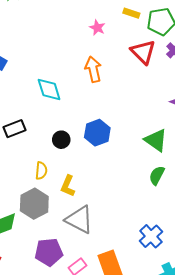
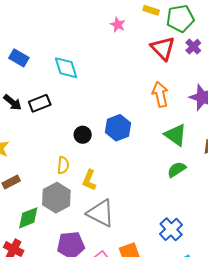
orange arrow: (93, 69) -> (160, 94), moved
cyan diamond: (49, 89) -> (66, 68), moved
black rectangle: (14, 129) -> (40, 103), moved
green semicircle: (157, 175) -> (177, 169), turned 30

